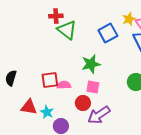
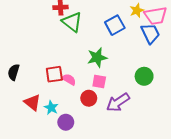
pink semicircle: (64, 85) -> (69, 79), turned 32
red triangle: (29, 107) -> (32, 102), turned 30
purple arrow: (99, 115) -> (118, 102), moved

